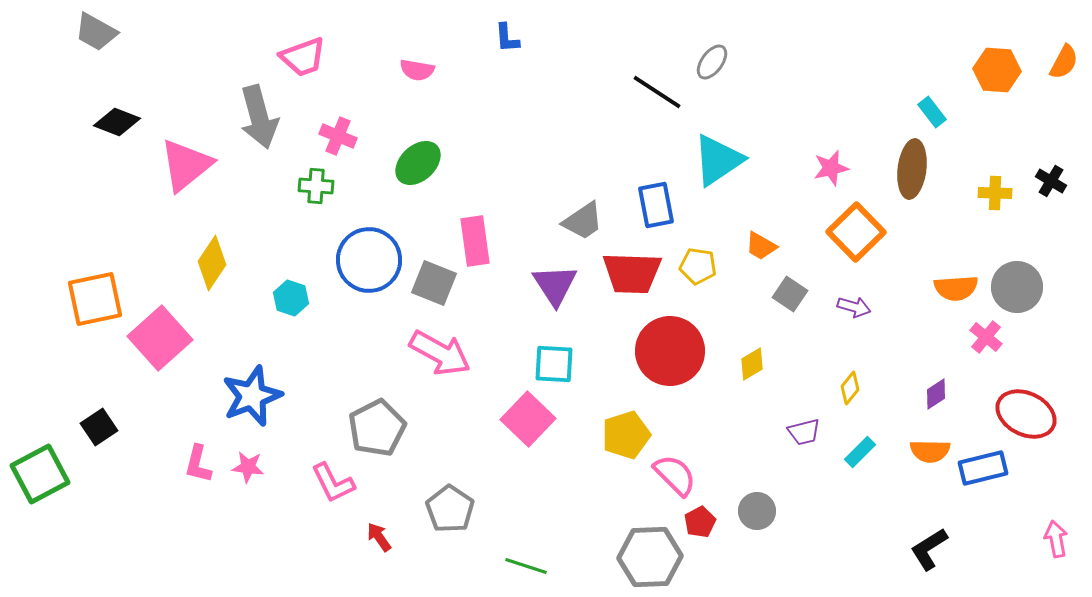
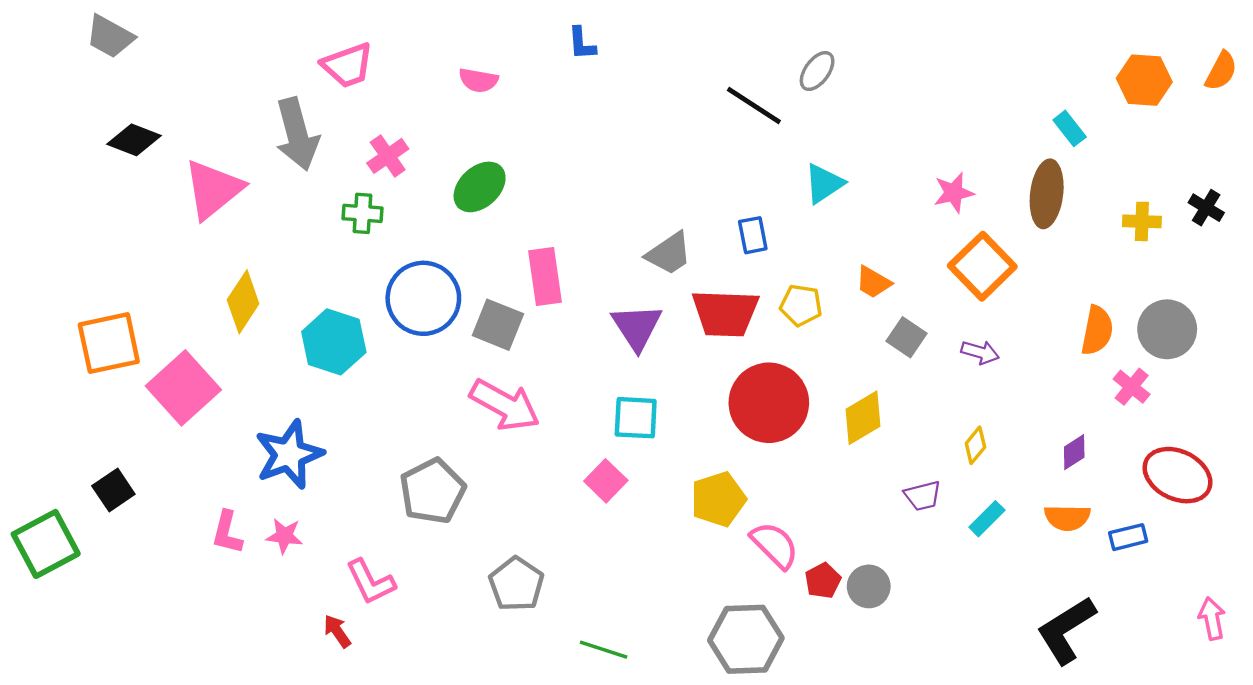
pink cross: (338, 136) -> (388, 156), turned 33
cyan triangle: (718, 160) -> (824, 184), size x0.7
blue rectangle: (656, 205) -> (753, 235), size x0.7
orange semicircle: (956, 288) -> (1097, 330), turned -75
cyan hexagon: (291, 298) -> (334, 342), size x1.6
yellow diamond: (752, 364) -> (863, 418), size x1.4
pink square: (528, 419) -> (606, 481), size x0.7
blue rectangle: (983, 468) -> (1128, 537), size x0.7
pink L-shape: (333, 483) -> (371, 582), moved
red pentagon: (700, 522) -> (823, 581), moved
red arrow: (379, 537) -> (337, 631), moved
black L-shape: (929, 549) -> (1066, 630), size x1.4

